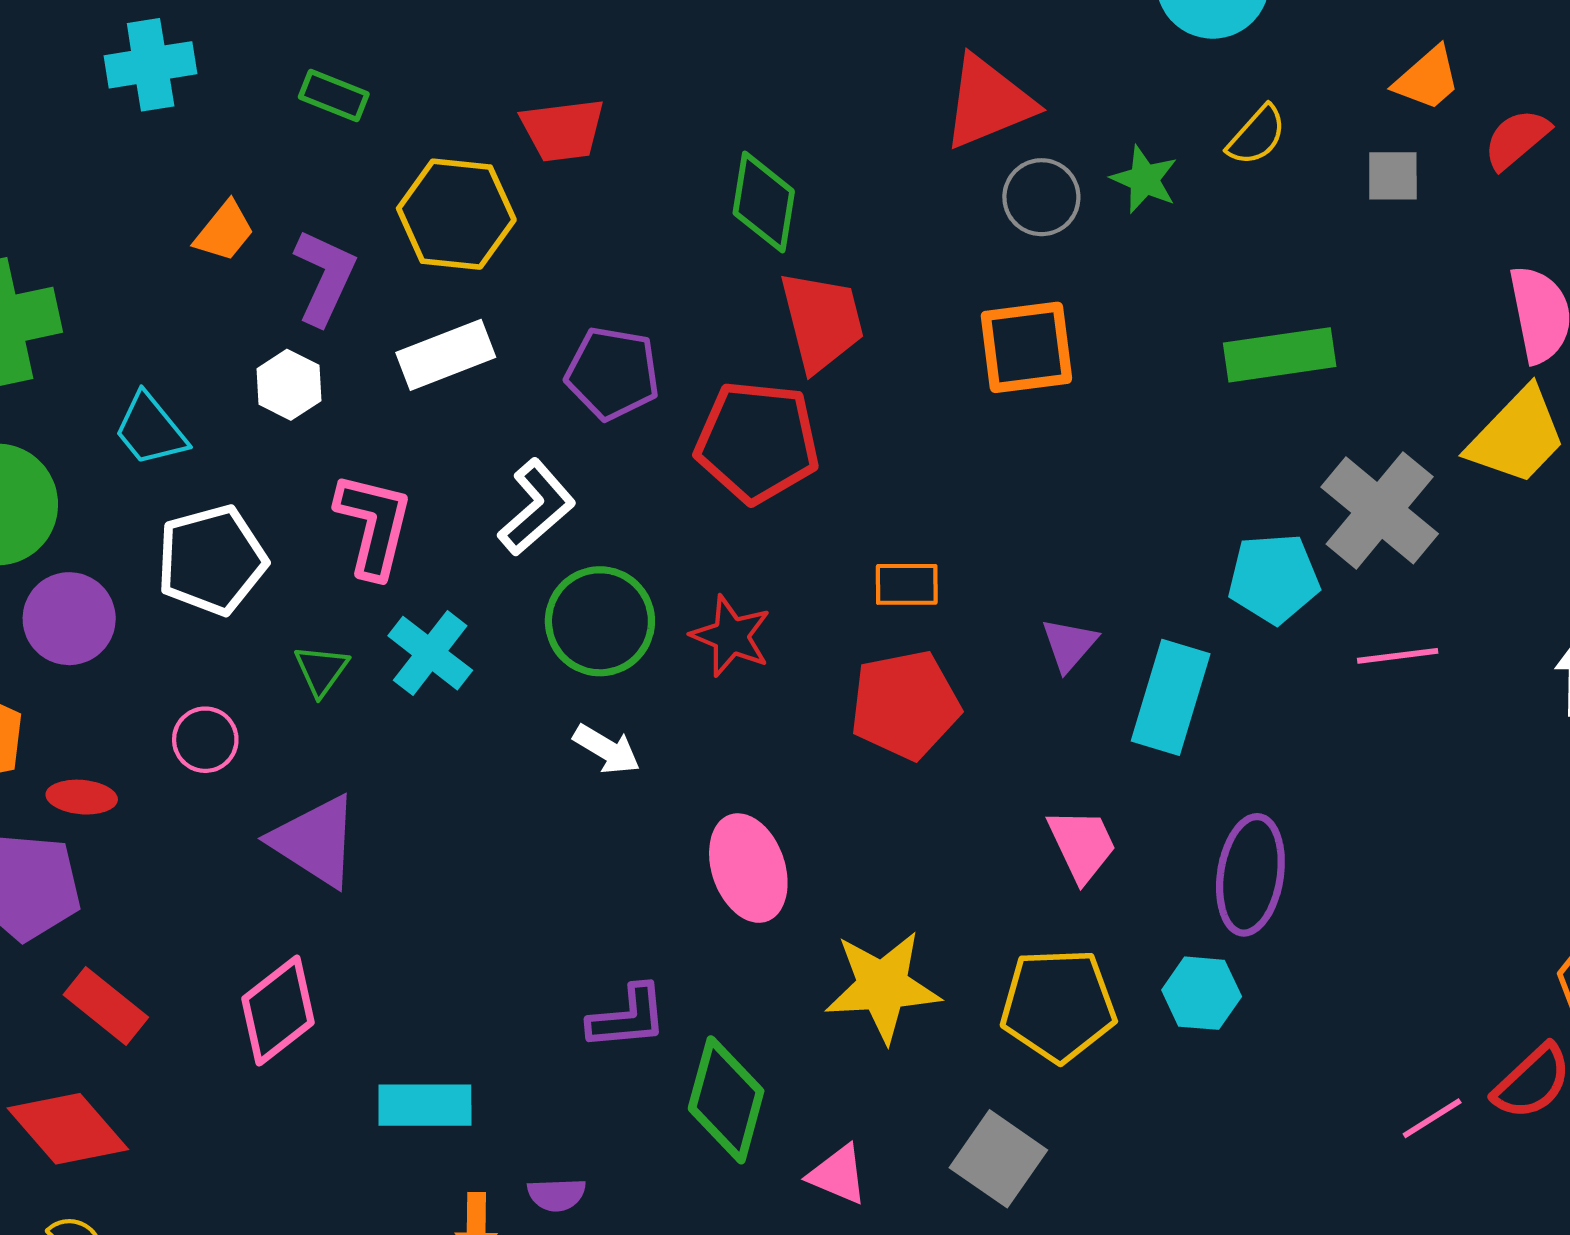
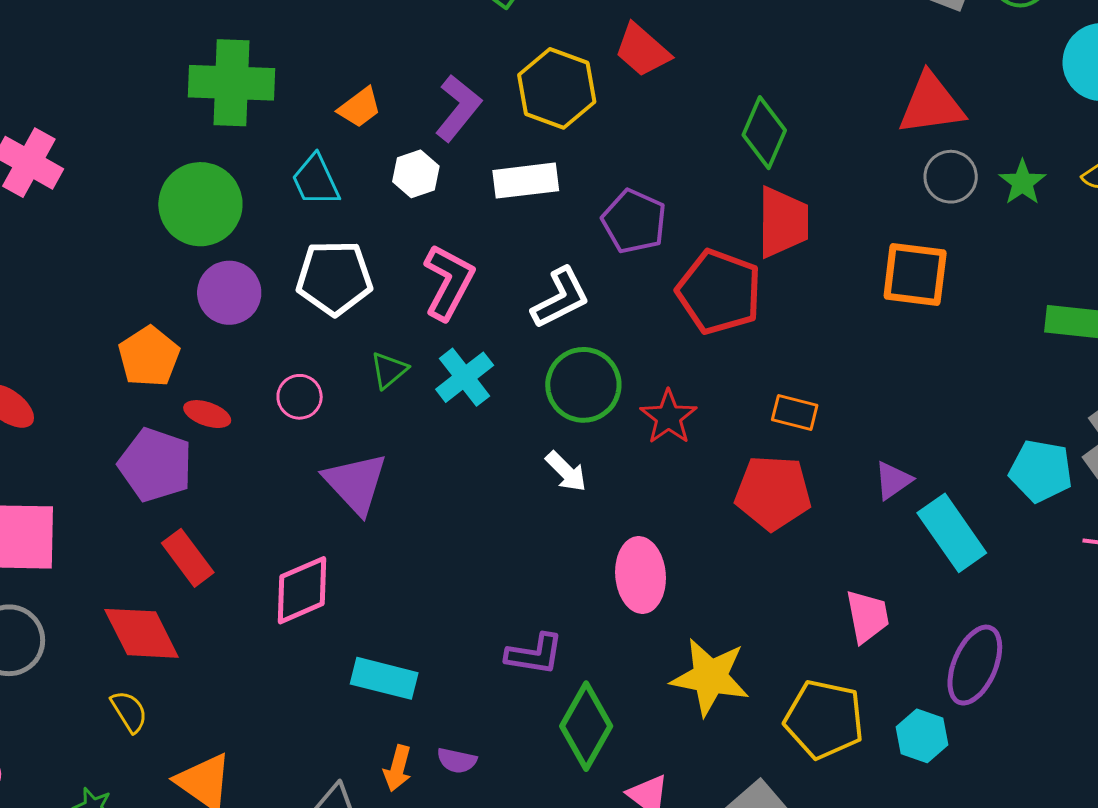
red trapezoid: (563, 130) -> (642, 50), turned 34
orange trapezoid: (224, 231) -> (360, 108), moved
cyan rectangle: (1171, 697) -> (952, 533), turned -66

